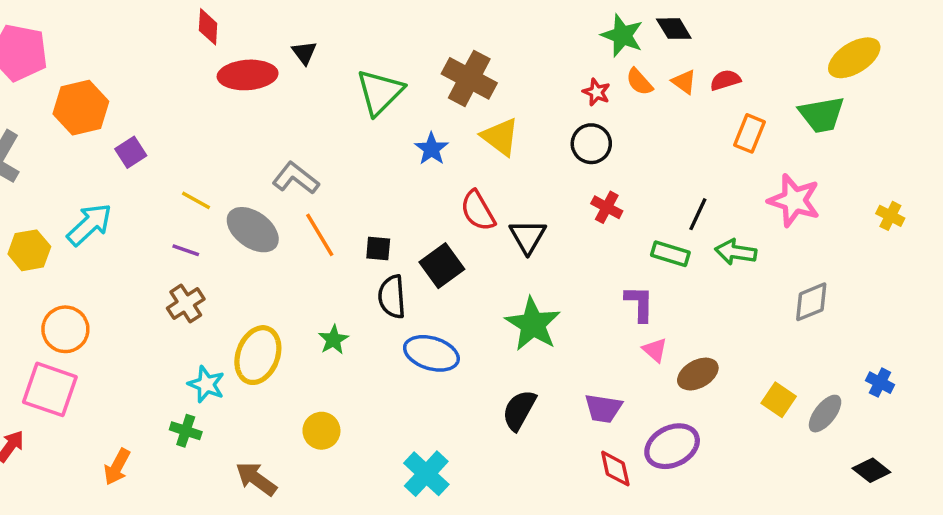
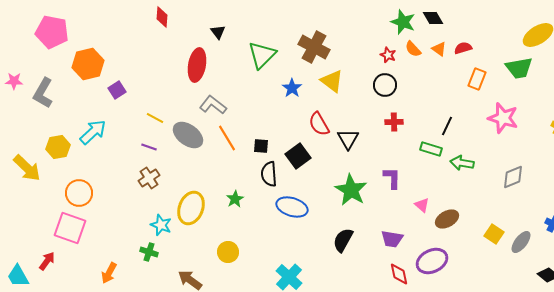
red ellipse: (248, 75) -> (197, 65), moved, turned -76
red cross: (607, 207) -> (394, 122), turned -30
green arrow: (736, 252) -> (462, 163), moved
purple L-shape: (639, 304) -> (392, 178), moved

